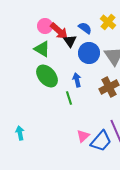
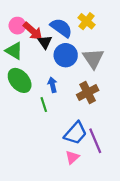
blue semicircle: (85, 28) -> (61, 28), size x1.5
pink triangle: (83, 136) -> (72, 157), moved
blue trapezoid: (101, 141) -> (76, 133), moved

